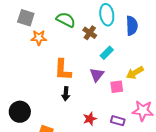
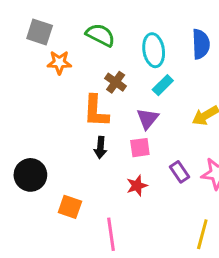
cyan ellipse: (107, 15) -> (154, 50), moved
brown cross: (90, 33) -> (116, 82), moved
pink square: (117, 87) -> (140, 148), moved
purple rectangle: (118, 121) -> (180, 172), moved, turned 40

